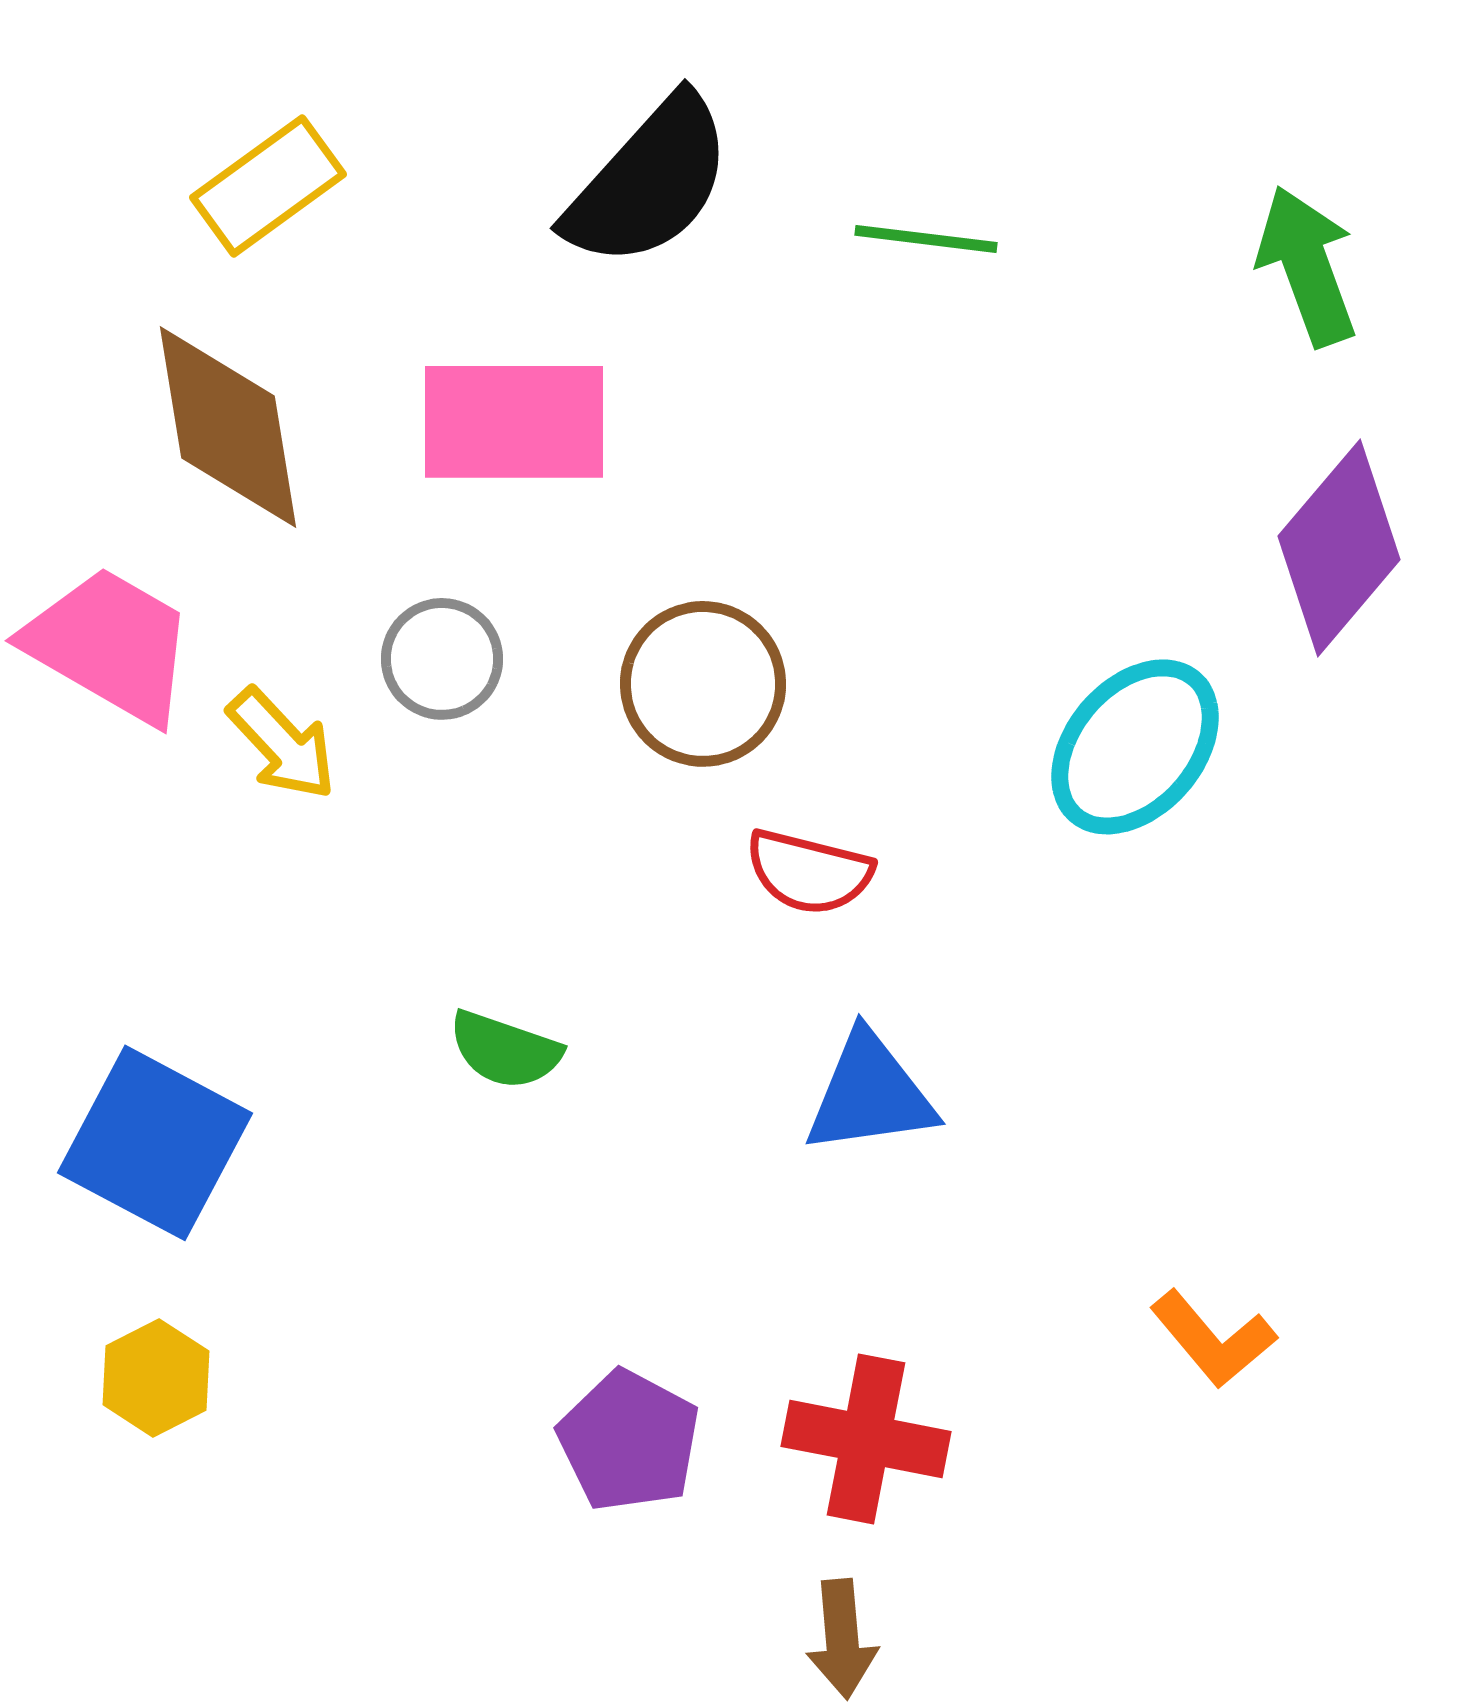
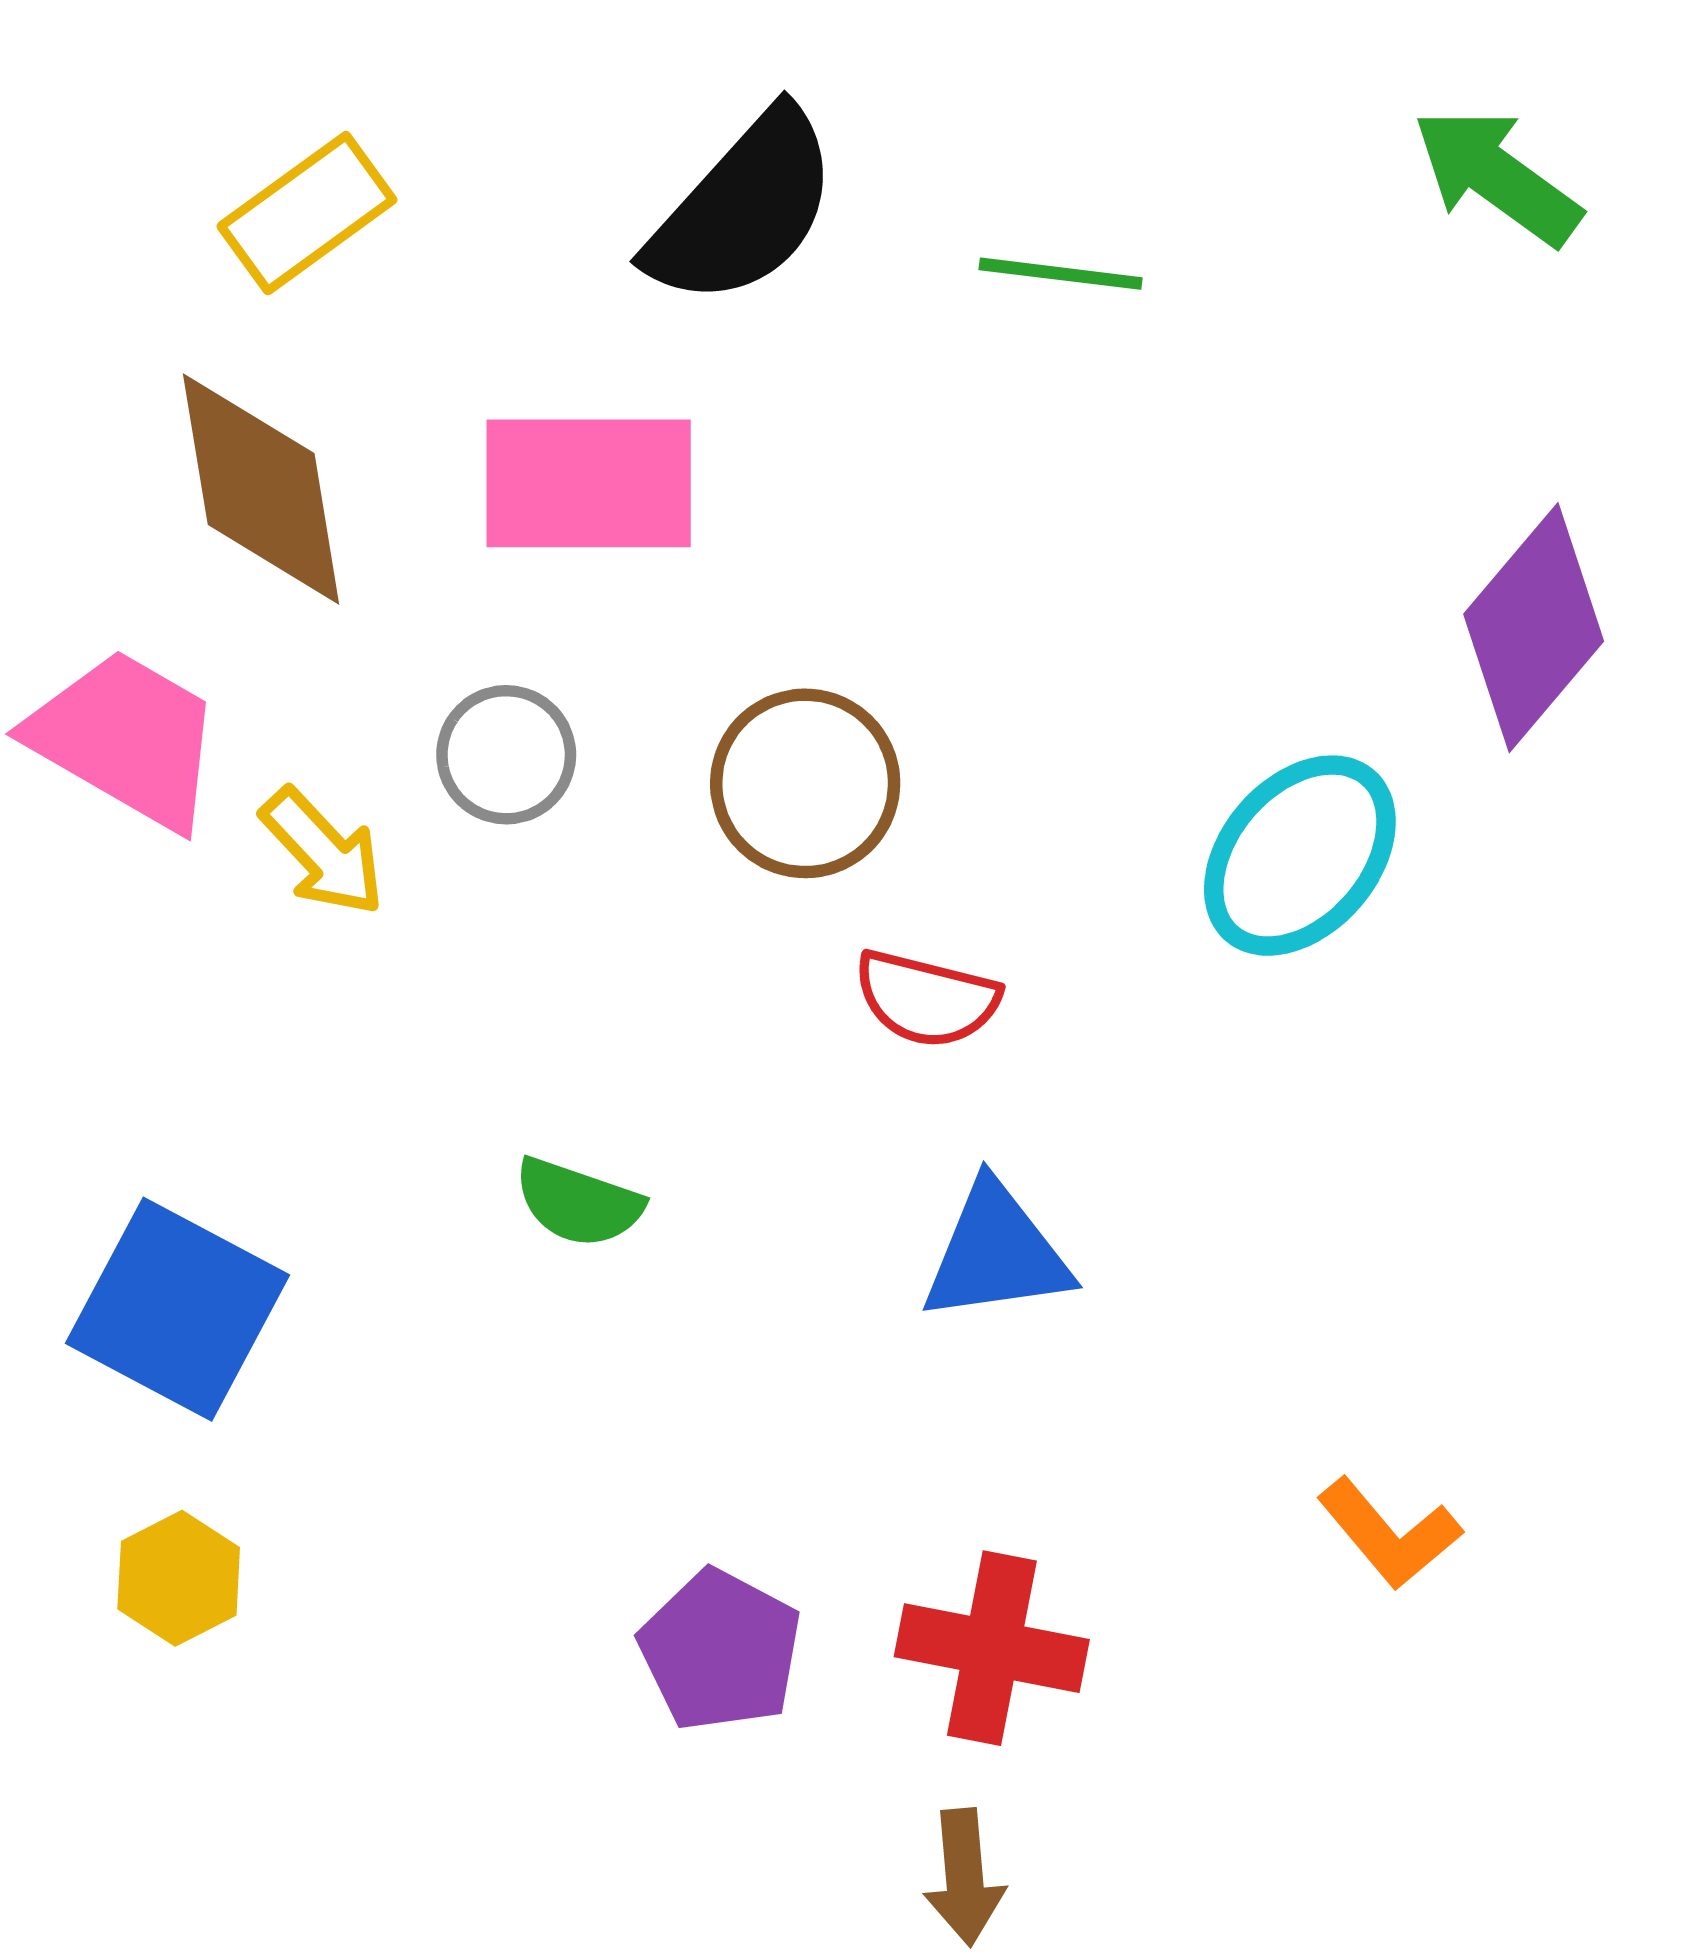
green arrow: (1307, 266) -> (1497, 176), moved, turned -34

